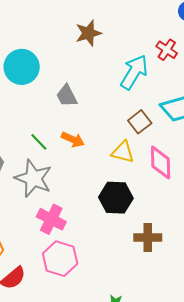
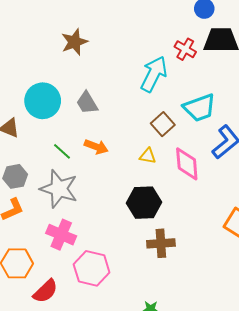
brown star: (88, 33) -> (74, 42), moved
cyan circle: (22, 67) -> (43, 101), moved
yellow triangle: (123, 152) -> (148, 156), size x0.7
pink cross: (51, 219) -> (61, 235), moved
brown cross: (148, 238) -> (161, 243), moved

